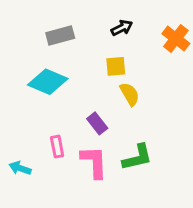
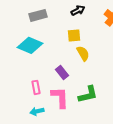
cyan arrow: (20, 168) -> (37, 111), moved, turned -32

